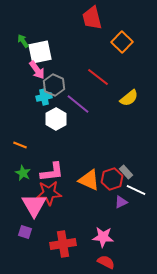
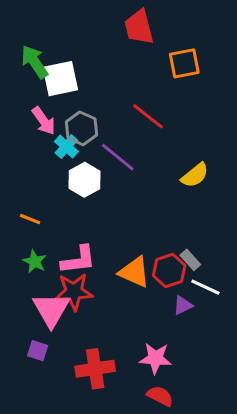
green arrow: (23, 41) -> (35, 62), size x1.6
orange square: (122, 42) -> (184, 63), turned 35
pink arrow: (37, 70) -> (44, 121), moved
cyan cross: (44, 97) -> (66, 147), turned -35
yellow semicircle: (129, 98) -> (195, 175), moved

